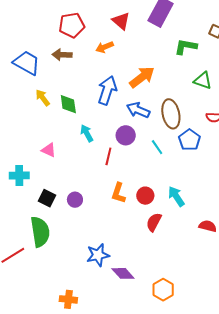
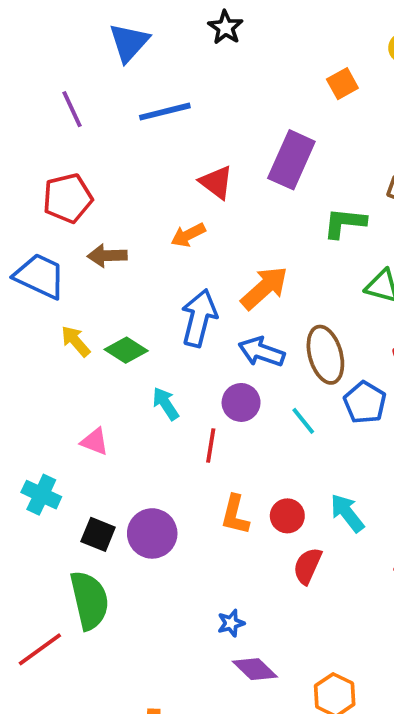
red pentagon: (72, 25) -> (68, 198), moved
green diamond: (68, 104) -> (126, 350), turned -45
cyan cross: (19, 175) -> (41, 495), turned 30
purple circle: (75, 200) -> (152, 533), size x1.6
blue star: (98, 255) -> (231, 623), moved, size x0.6

